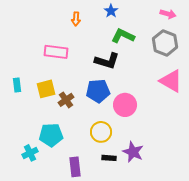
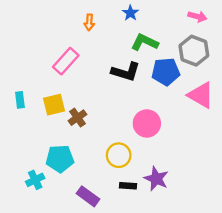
pink rectangle: (56, 52) -> (66, 61), turned -55
blue pentagon: (98, 91) -> (166, 72), moved
purple rectangle: (75, 167) -> (88, 196), turned -48

